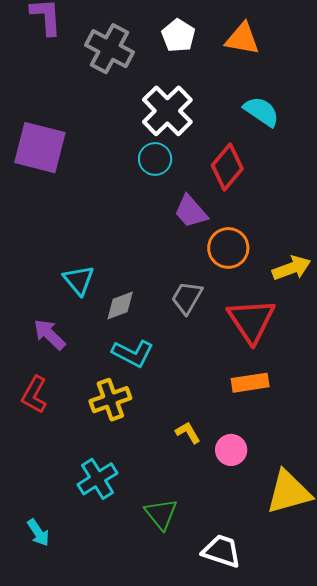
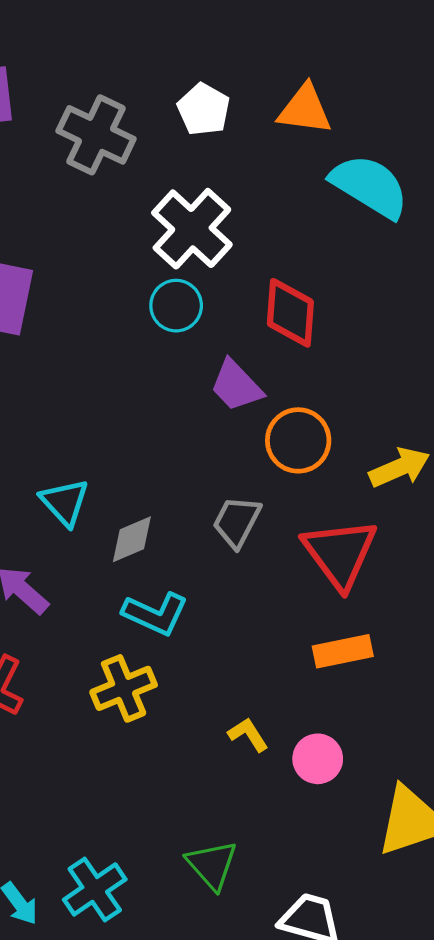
cyan semicircle: (261, 112) -> (370, 186), moved, size x1.4
red diamond: (227, 167) -> (290, 313), turned -33
cyan cross: (98, 479) -> (95, 889), moved

